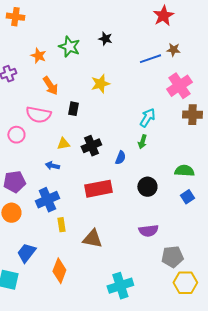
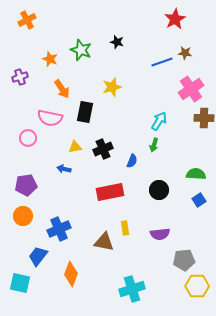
orange cross: (15, 17) -> (27, 20), turned -36
black rectangle: (73, 109) -> (85, 112), size x1.5
blue cross: (47, 200) -> (59, 229), moved
yellow rectangle: (61, 225) -> (125, 228), moved

